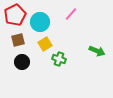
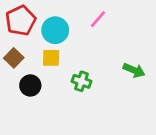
brown square: (18, 40) -> (14, 58), moved, turned -32
yellow square: (45, 44) -> (51, 58), moved, turned 32

